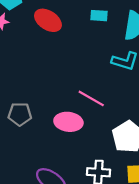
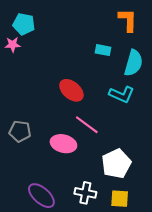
red ellipse: (48, 20) -> (71, 90), moved

